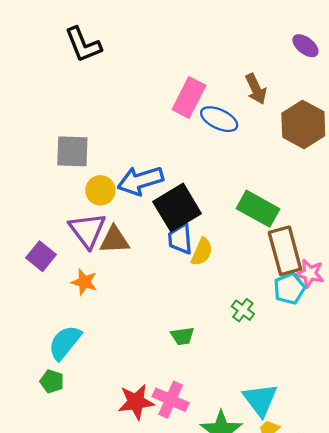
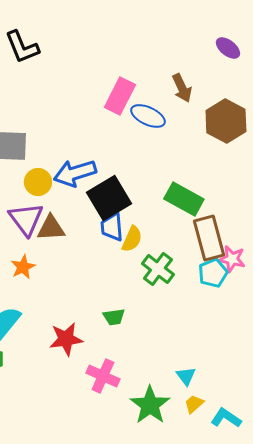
orange star: (84, 282) -> (23, 267), turned 30
green cross: (243, 310) -> (158, 269), moved, size x1.5
cyan triangle: (260, 400) -> (186, 376), size x0.6
red star: (136, 402) -> (66, 339), moved

